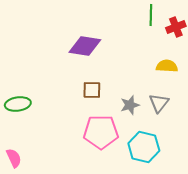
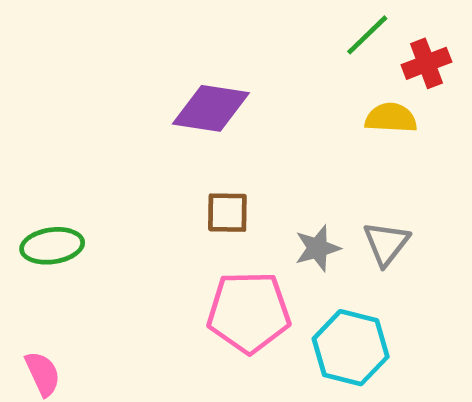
green line: (151, 15) -> (367, 35), turned 45
yellow semicircle: (167, 66) -> (391, 118), moved

